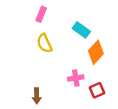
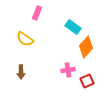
yellow semicircle: (44, 43) -> (25, 39), moved, turned -30
brown arrow: (37, 96) -> (21, 72), moved

